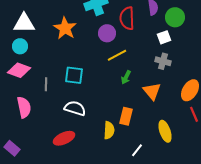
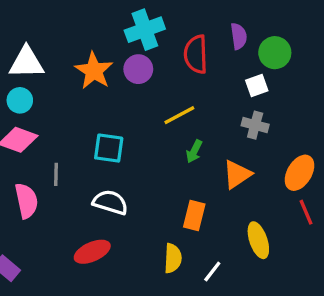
purple circle: (107, 33) -> (138, 69), moved
gray line: (46, 84) -> (56, 174), moved
orange triangle: (152, 91) -> (237, 174), turned 36
yellow semicircle: (109, 130) -> (173, 258), moved

